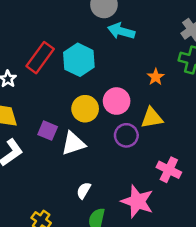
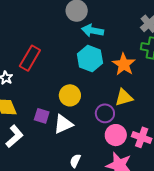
cyan hexagon: (79, 60) -> (90, 58), moved
orange star: (156, 77) -> (124, 64), size x1.6
pink circle: (117, 101) -> (116, 135), moved

